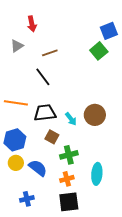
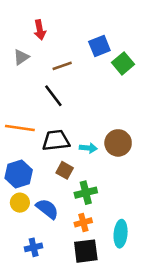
blue square: (109, 31) -> (99, 46), moved
cyan arrow: (71, 119) -> (88, 148), turned -48
cyan ellipse: (97, 174) -> (121, 234), moved

